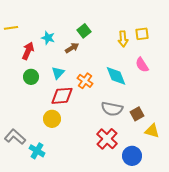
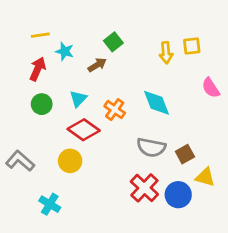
yellow line: (11, 28) -> (40, 35), moved
pink semicircle: (142, 65) -> (211, 88), moved
red diamond: (62, 96) -> (84, 130), turned 40
gray L-shape: (15, 137) -> (20, 161), moved
blue circle: (132, 156) -> (178, 195), moved

